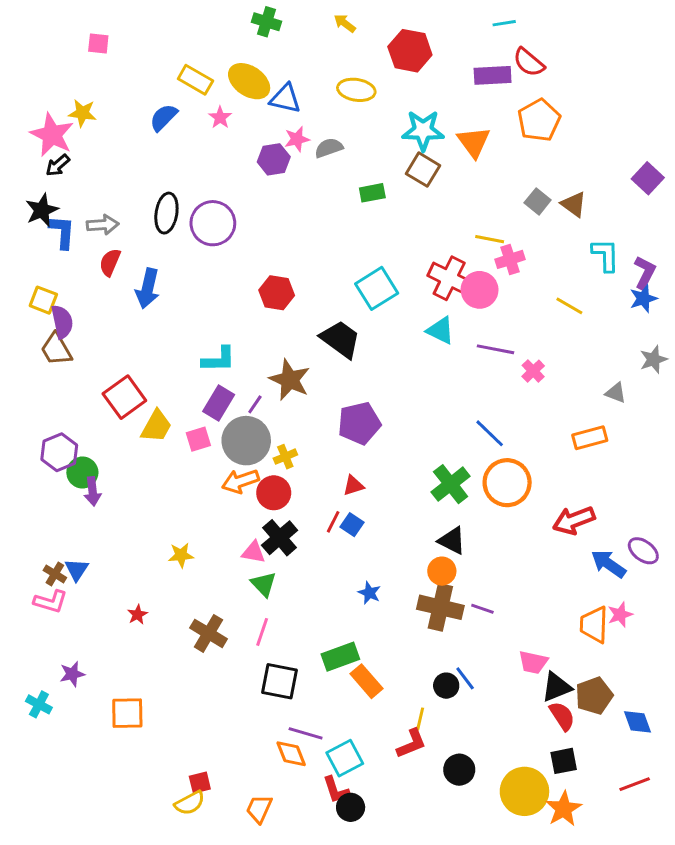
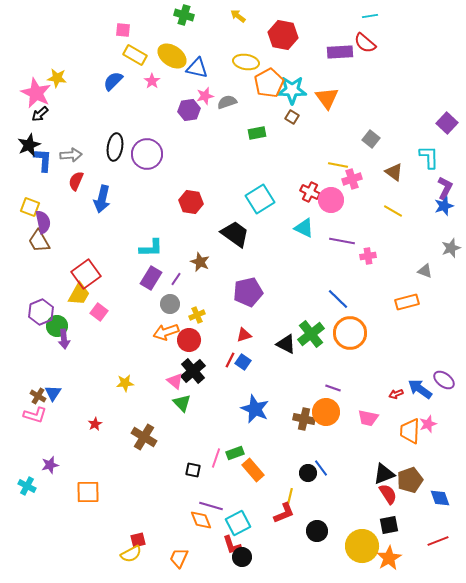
cyan line: (504, 23) -> (370, 16), moved
pink square: (98, 43) -> (123, 30), moved
orange pentagon: (539, 120) -> (269, 83), moved
brown square: (423, 170) -> (292, 117), size x0.6
brown triangle: (574, 204) -> (394, 172), moved
cyan L-shape: (606, 255) -> (429, 157), moved
red cross: (449, 278) -> (310, 192), size x0.7
pink cross: (533, 371) -> (368, 256), turned 35
brown star: (290, 380) -> (200, 262), size x0.7
yellow trapezoid: (156, 426) -> (79, 294), moved
pink square: (198, 439) -> (99, 312), moved, turned -36
gray circle: (246, 441) -> (170, 304), size x0.6
red arrow: (574, 520) -> (396, 394), moved, size x0.5
black triangle: (452, 541) -> (286, 344), moved
pink triangle: (253, 552) -> (175, 381), turned 30
orange circle: (442, 571) -> (326, 412), moved, size x1.4
blue star: (369, 593) -> (255, 409), size x1.8
brown cross: (440, 607) -> (304, 419), size x0.7
purple line: (482, 609) -> (333, 388), moved
pink line: (262, 632) -> (216, 458), moved
green rectangle: (340, 657) -> (235, 453), size x0.7
pink trapezoid: (533, 662) -> (368, 418), moved
black square: (280, 681) -> (193, 470), size x0.6

